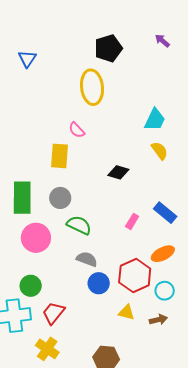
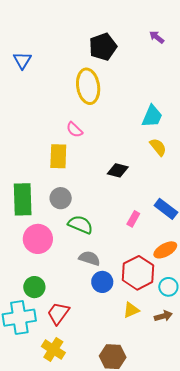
yellow triangle: (126, 312) -> (131, 310), turned -36

